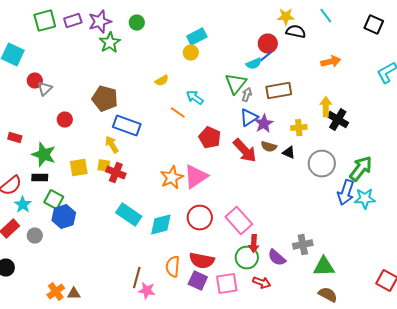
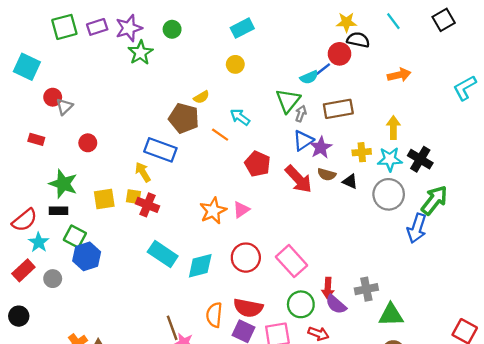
black square: (374, 25) -> (444, 20), moved, turned 36
cyan rectangle: (197, 37) -> (242, 28), moved
red circle: (268, 44) -> (339, 54), moved
brown pentagon: (105, 99) -> (184, 118), moved
black cross: (338, 120) -> (420, 159), moved
red rectangle: (15, 138) -> (36, 139), moved
pink triangle: (196, 177) -> (241, 210), size x0.6
cyan star: (365, 199) -> (390, 159), moved
red arrow: (254, 244) -> (328, 288), moved
brown line: (137, 278) -> (172, 328), turned -35

